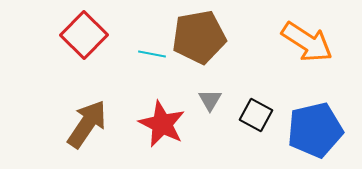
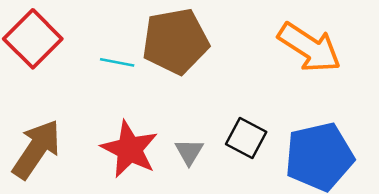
gray triangle: (210, 100) -> (189, 152), moved

